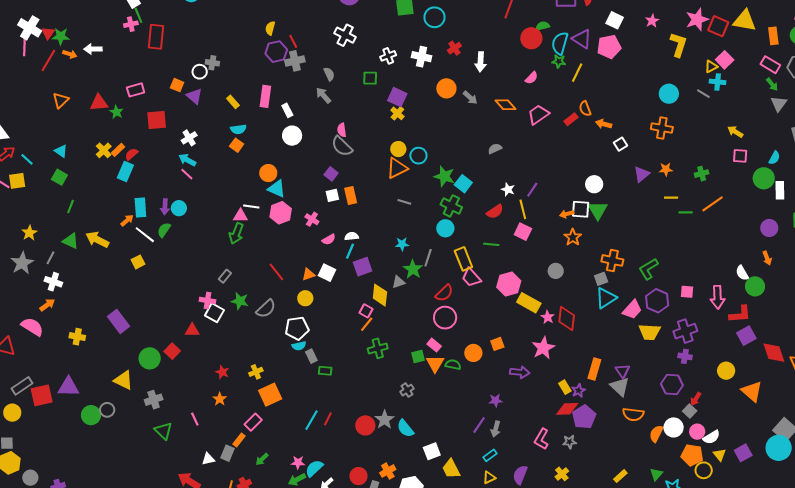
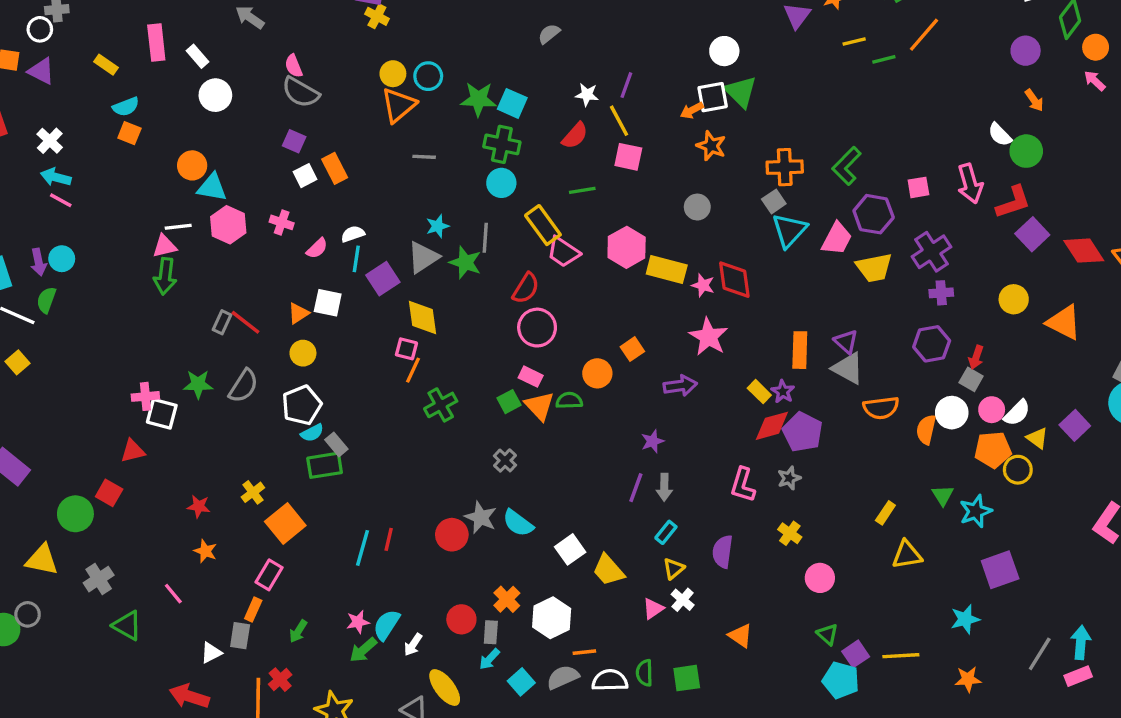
gray rectangle: (225, 276) -> (222, 322), moved
gray triangle: (398, 282) -> (423, 257), moved, size x1.5
green rectangle: (325, 371) -> (325, 465), moved, size x1.5

